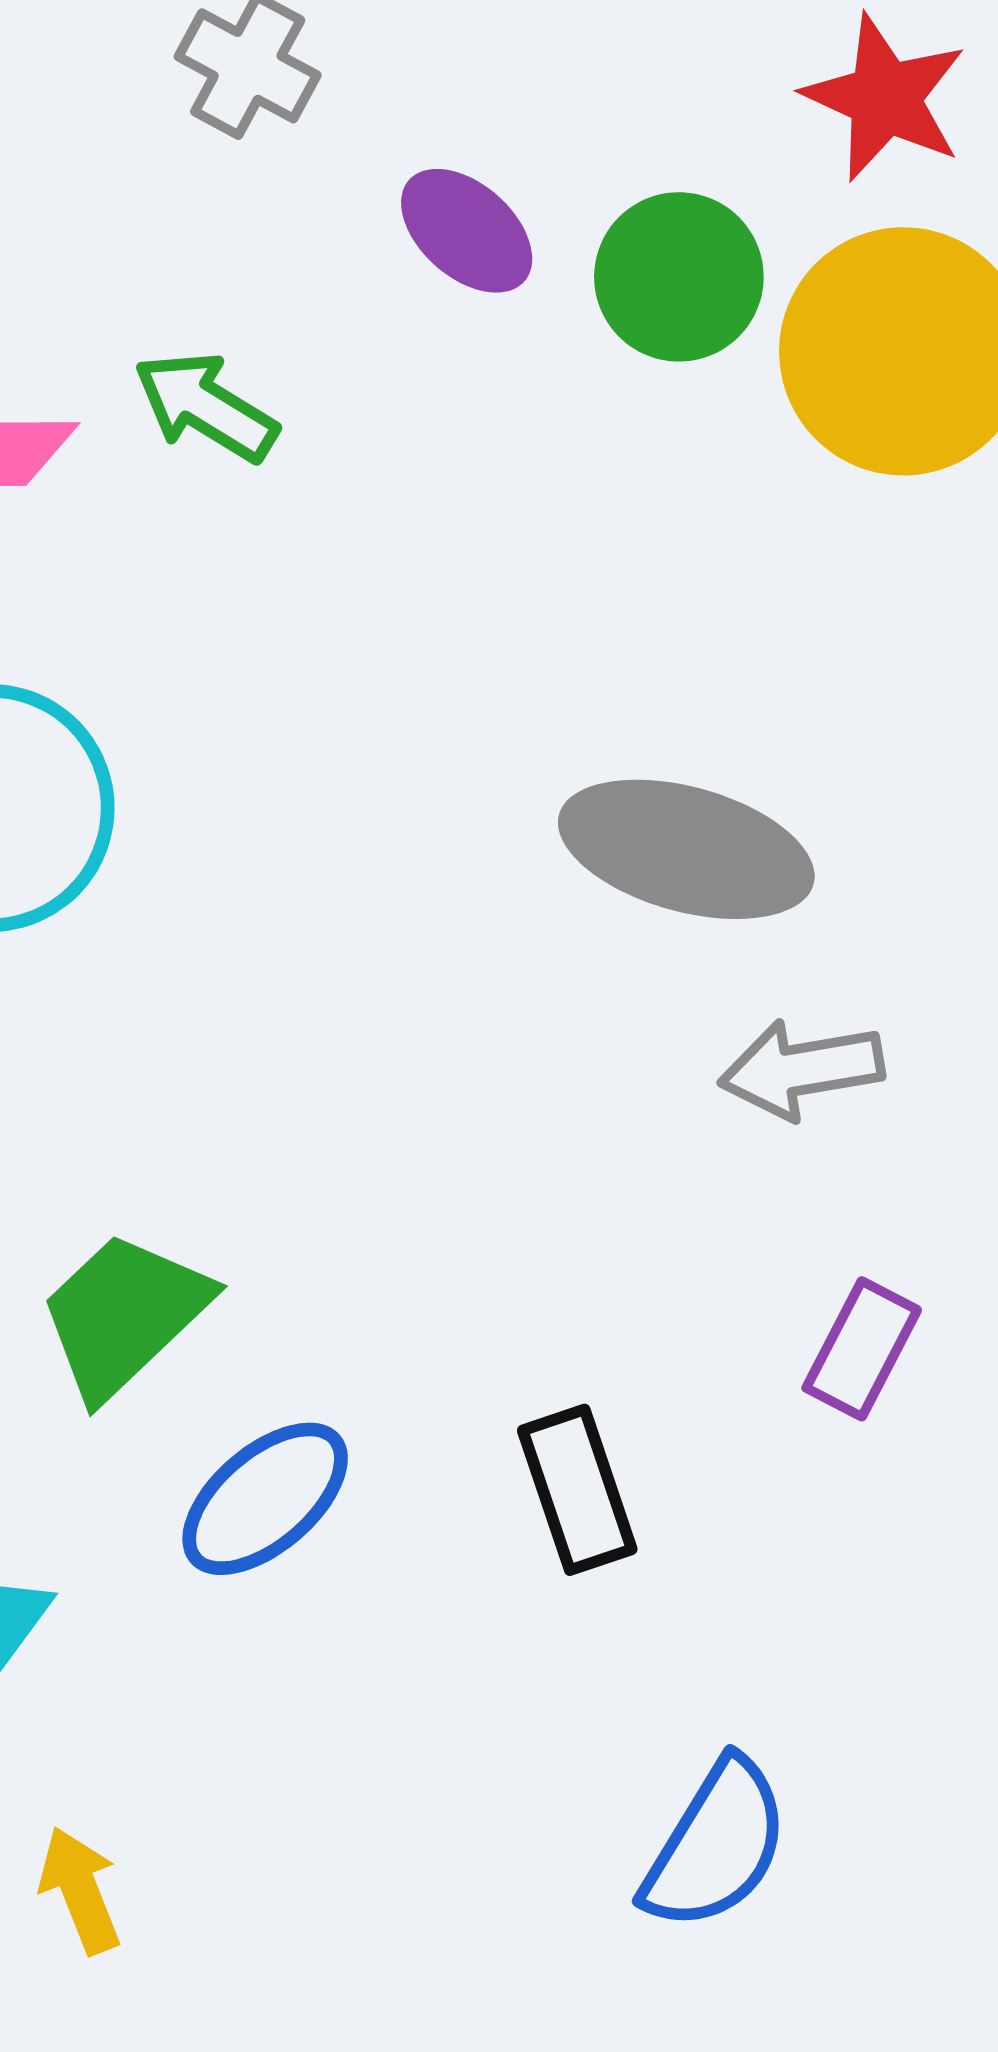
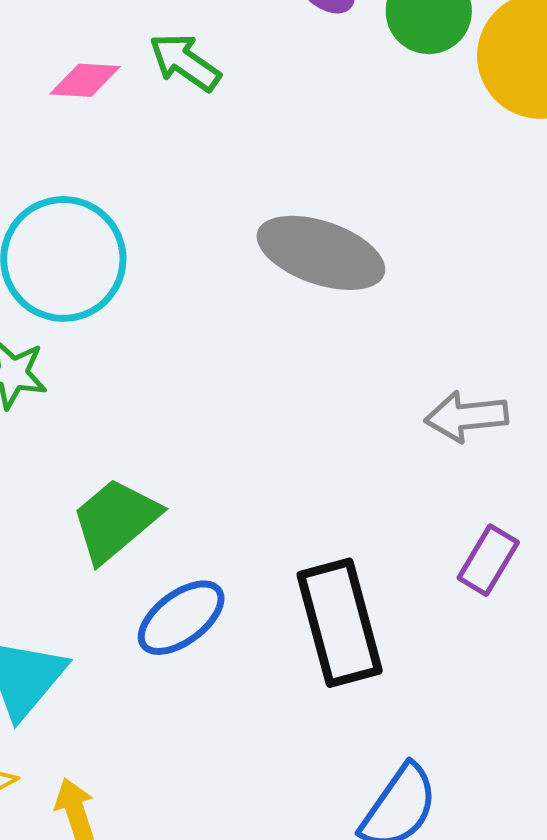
gray ellipse: (686, 849) -> (321, 253), moved
black rectangle: (577, 1490) -> (340, 623), size x1.5

